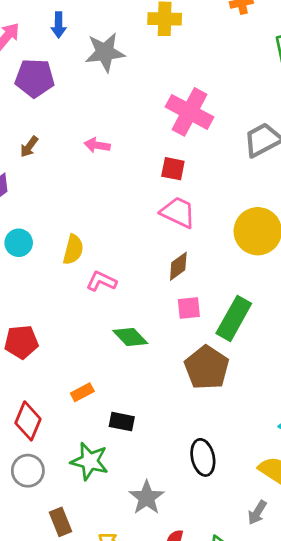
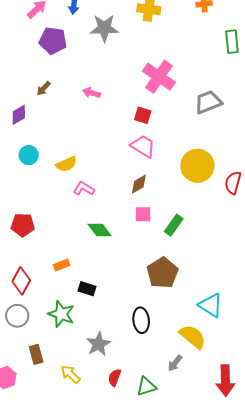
yellow semicircle: (73, 250) -> (66, 164), turned 45
green rectangle: (234, 318) -> (174, 225), size x0.7
brown pentagon: (207, 368) -> (162, 273), moved

